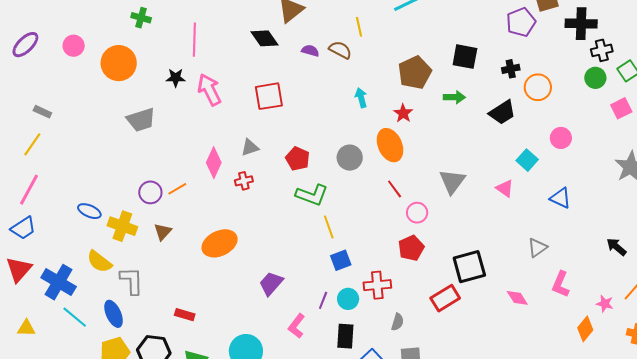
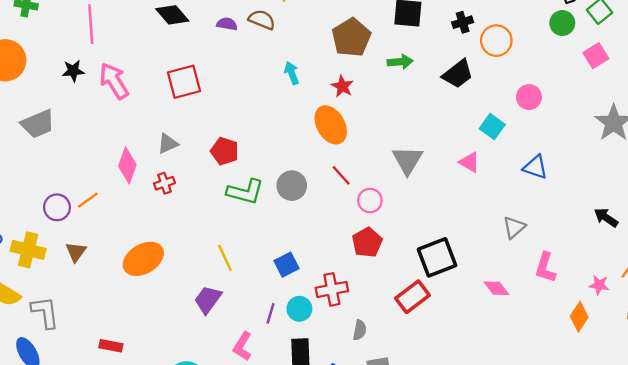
gray circle: (350, 158) -> (292, 186), moved
yellow line: (329, 227) -> (225, 258), moved

